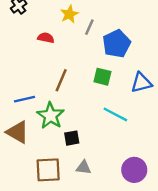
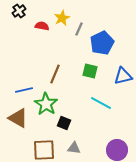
red semicircle: (46, 38) -> (42, 26), moved
black square: (72, 138) -> (64, 123), turned 32

